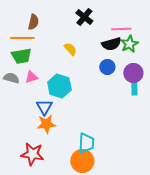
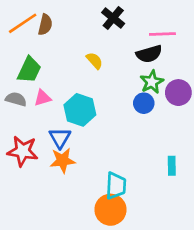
orange line: (22, 38) -> (23, 23), moved, turned -35
green star: (129, 44) -> (152, 82), moved
green trapezoid: (21, 56) -> (29, 70), turned -55
blue circle: (107, 67) -> (144, 103), moved
cyan rectangle: (134, 88) -> (172, 166), moved
red star: (32, 154) -> (23, 151), moved

